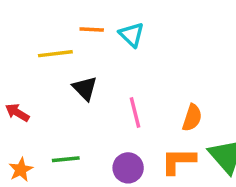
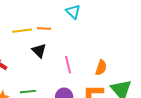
orange line: (92, 29) -> (44, 29), moved
cyan triangle: (132, 35) -> (73, 12), moved

